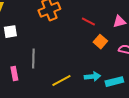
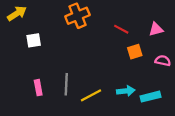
orange square: (100, 42) -> (135, 52), turned 32
gray line: (33, 59) -> (66, 84), moved

